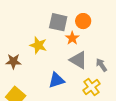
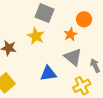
gray square: (58, 22) -> (45, 13), moved

